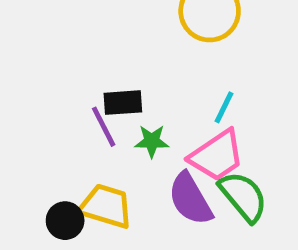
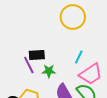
pink trapezoid: (217, 156) -> (91, 74), moved

